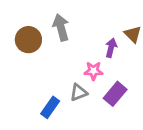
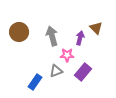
gray arrow: (61, 27) -> (52, 36), moved

